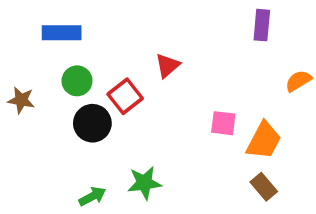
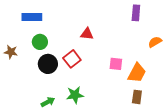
red triangle: (167, 65) -> (87, 34), turned 48
red square: (125, 96) -> (72, 59), moved
brown rectangle: (264, 187) -> (137, 97), turned 48

